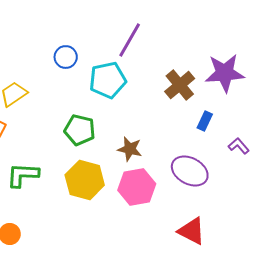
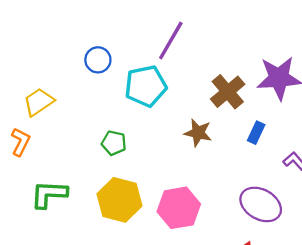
green pentagon: (80, 130) -> (114, 143), size x0.7
brown star: (130, 149) -> (198, 133), moved
purple ellipse: (190, 171) -> (261, 204), moved

